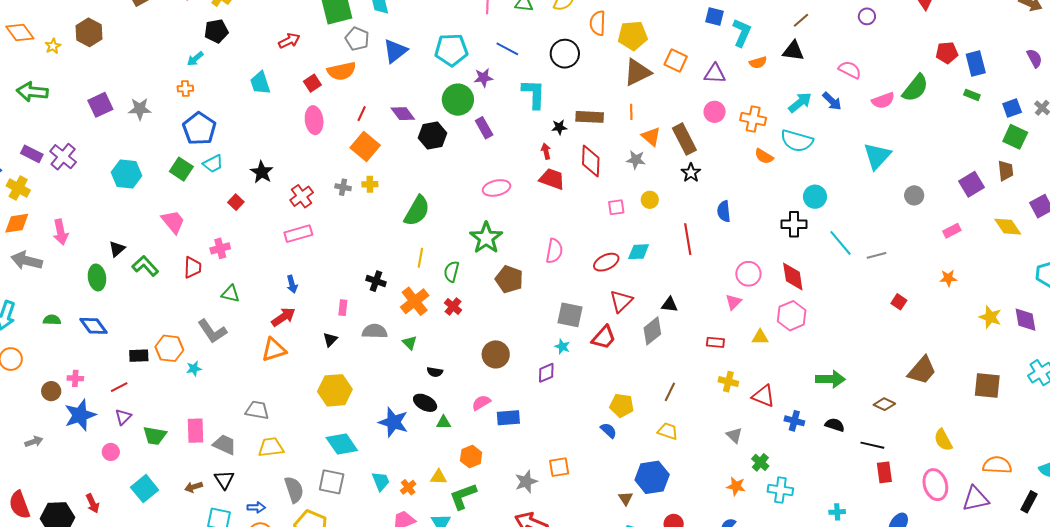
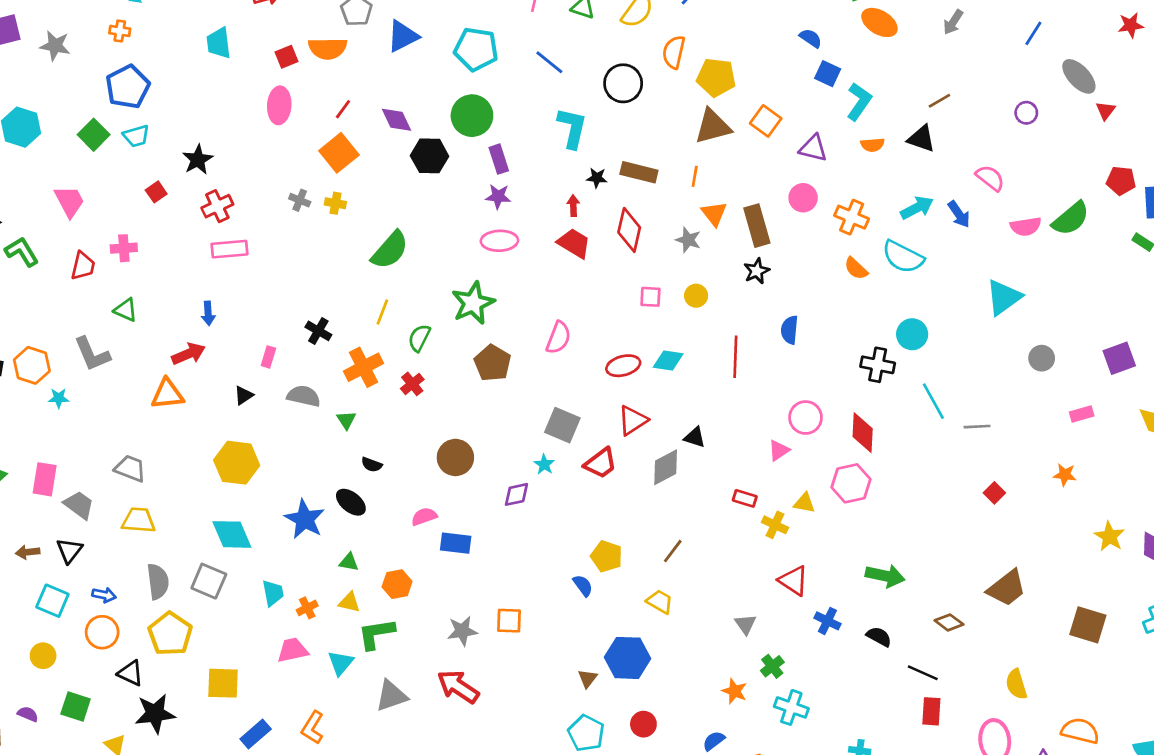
purple star: (483, 78) -> (498, 196), moved
red cross: (302, 196) -> (217, 206), moved
yellow cross: (728, 382) -> (775, 525), moved
green triangle: (444, 422) -> (349, 562), moved

